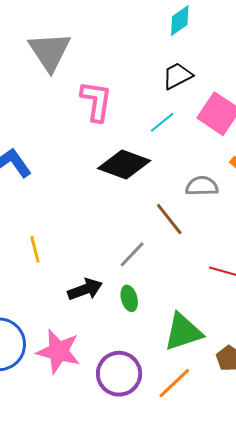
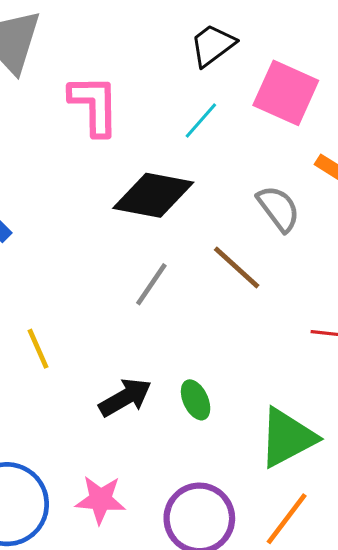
gray semicircle: (202, 186) -> (278, 209), turned 64
gray line: (132, 254) -> (151, 284), moved
pink star: (58, 351) -> (100, 500), size x0.7

